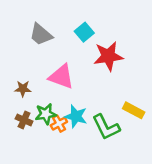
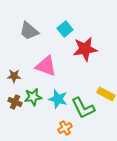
orange cross: (59, 124) -> (65, 128), moved

